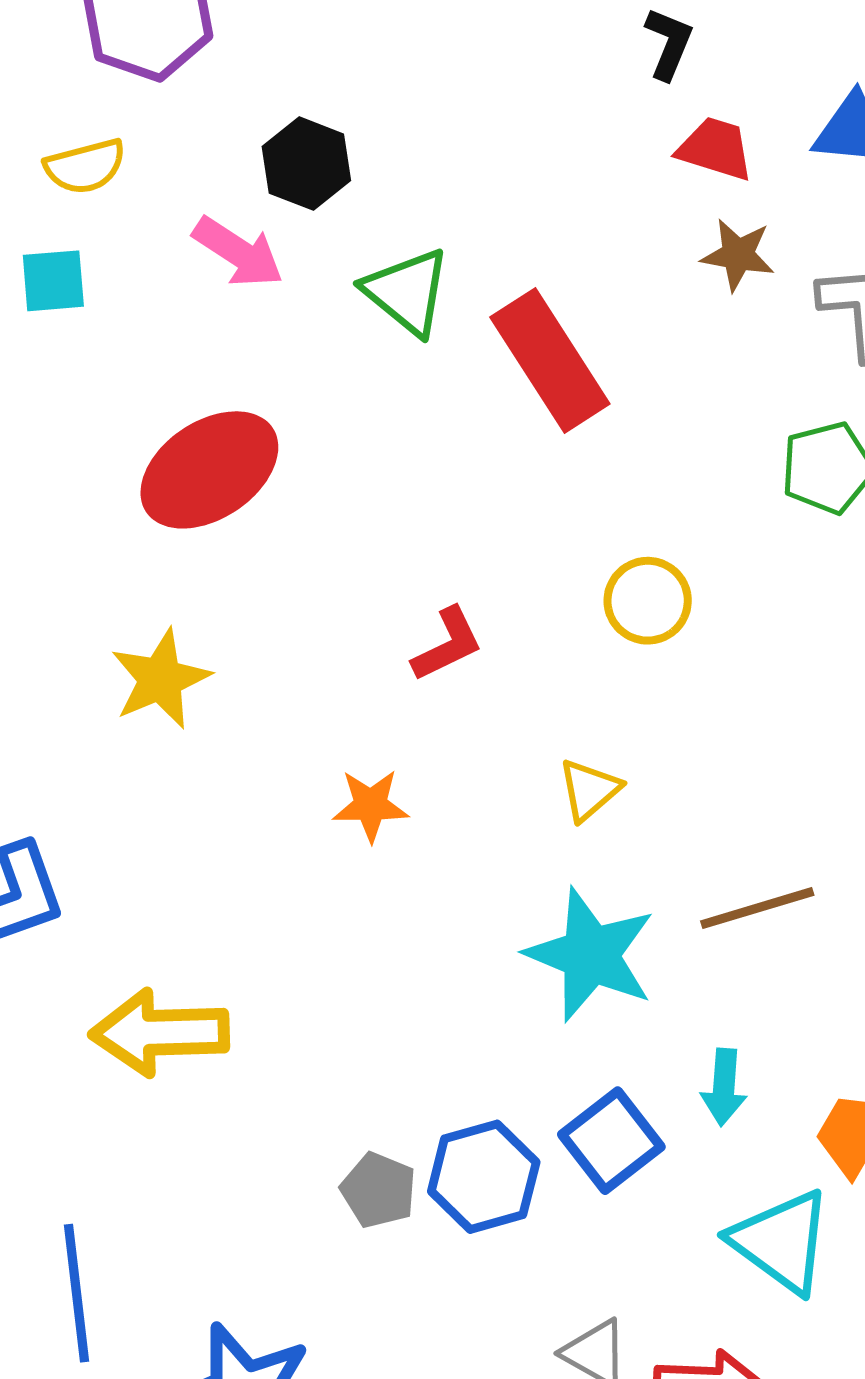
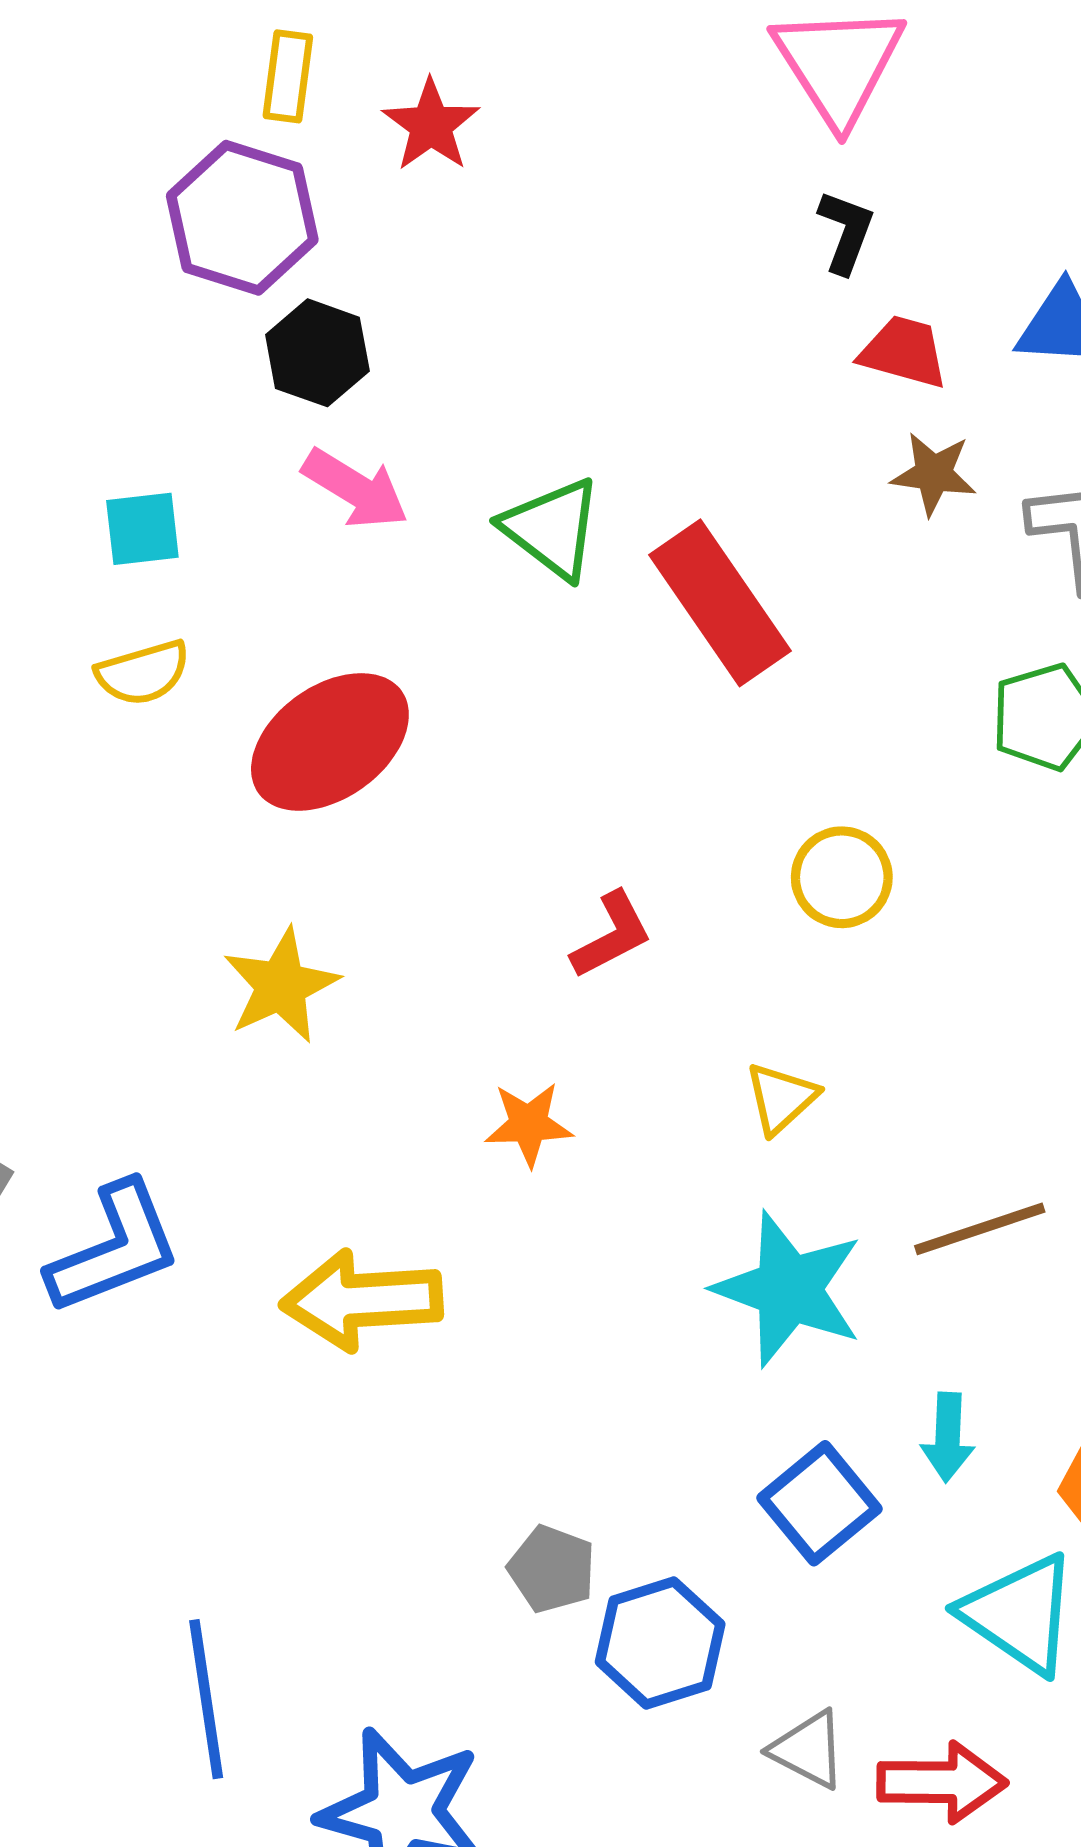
black hexagon: (306, 164) -> (317, 353), moved
yellow semicircle: (85, 166) -> (143, 673), moved
yellow arrow: (160, 1033) -> (362, 1300), moved
blue hexagon: (484, 1177) -> (660, 1643), moved

